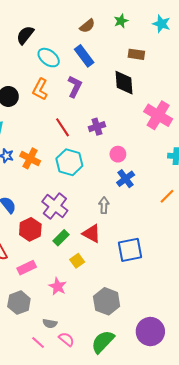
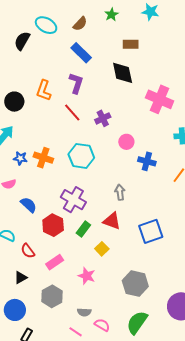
cyan ellipse: (49, 58) -> (46, 25), moved
red line: (62, 127) -> (72, 113), moved
blue cross: (126, 179) -> (147, 161), moved, turned -30

